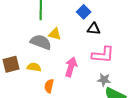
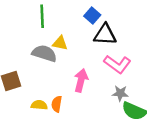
black triangle: (94, 29) -> (105, 35), size x1.5
pink L-shape: (103, 55) -> (117, 64), turned 35
yellow semicircle: (34, 67) -> (39, 105), moved

